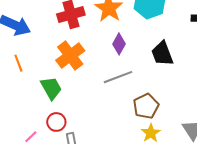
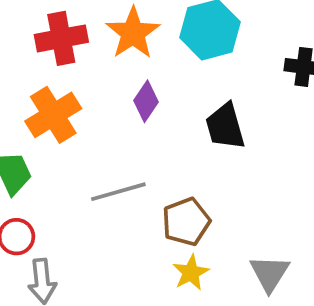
gray line: (118, 77) -> (118, 192), moved

